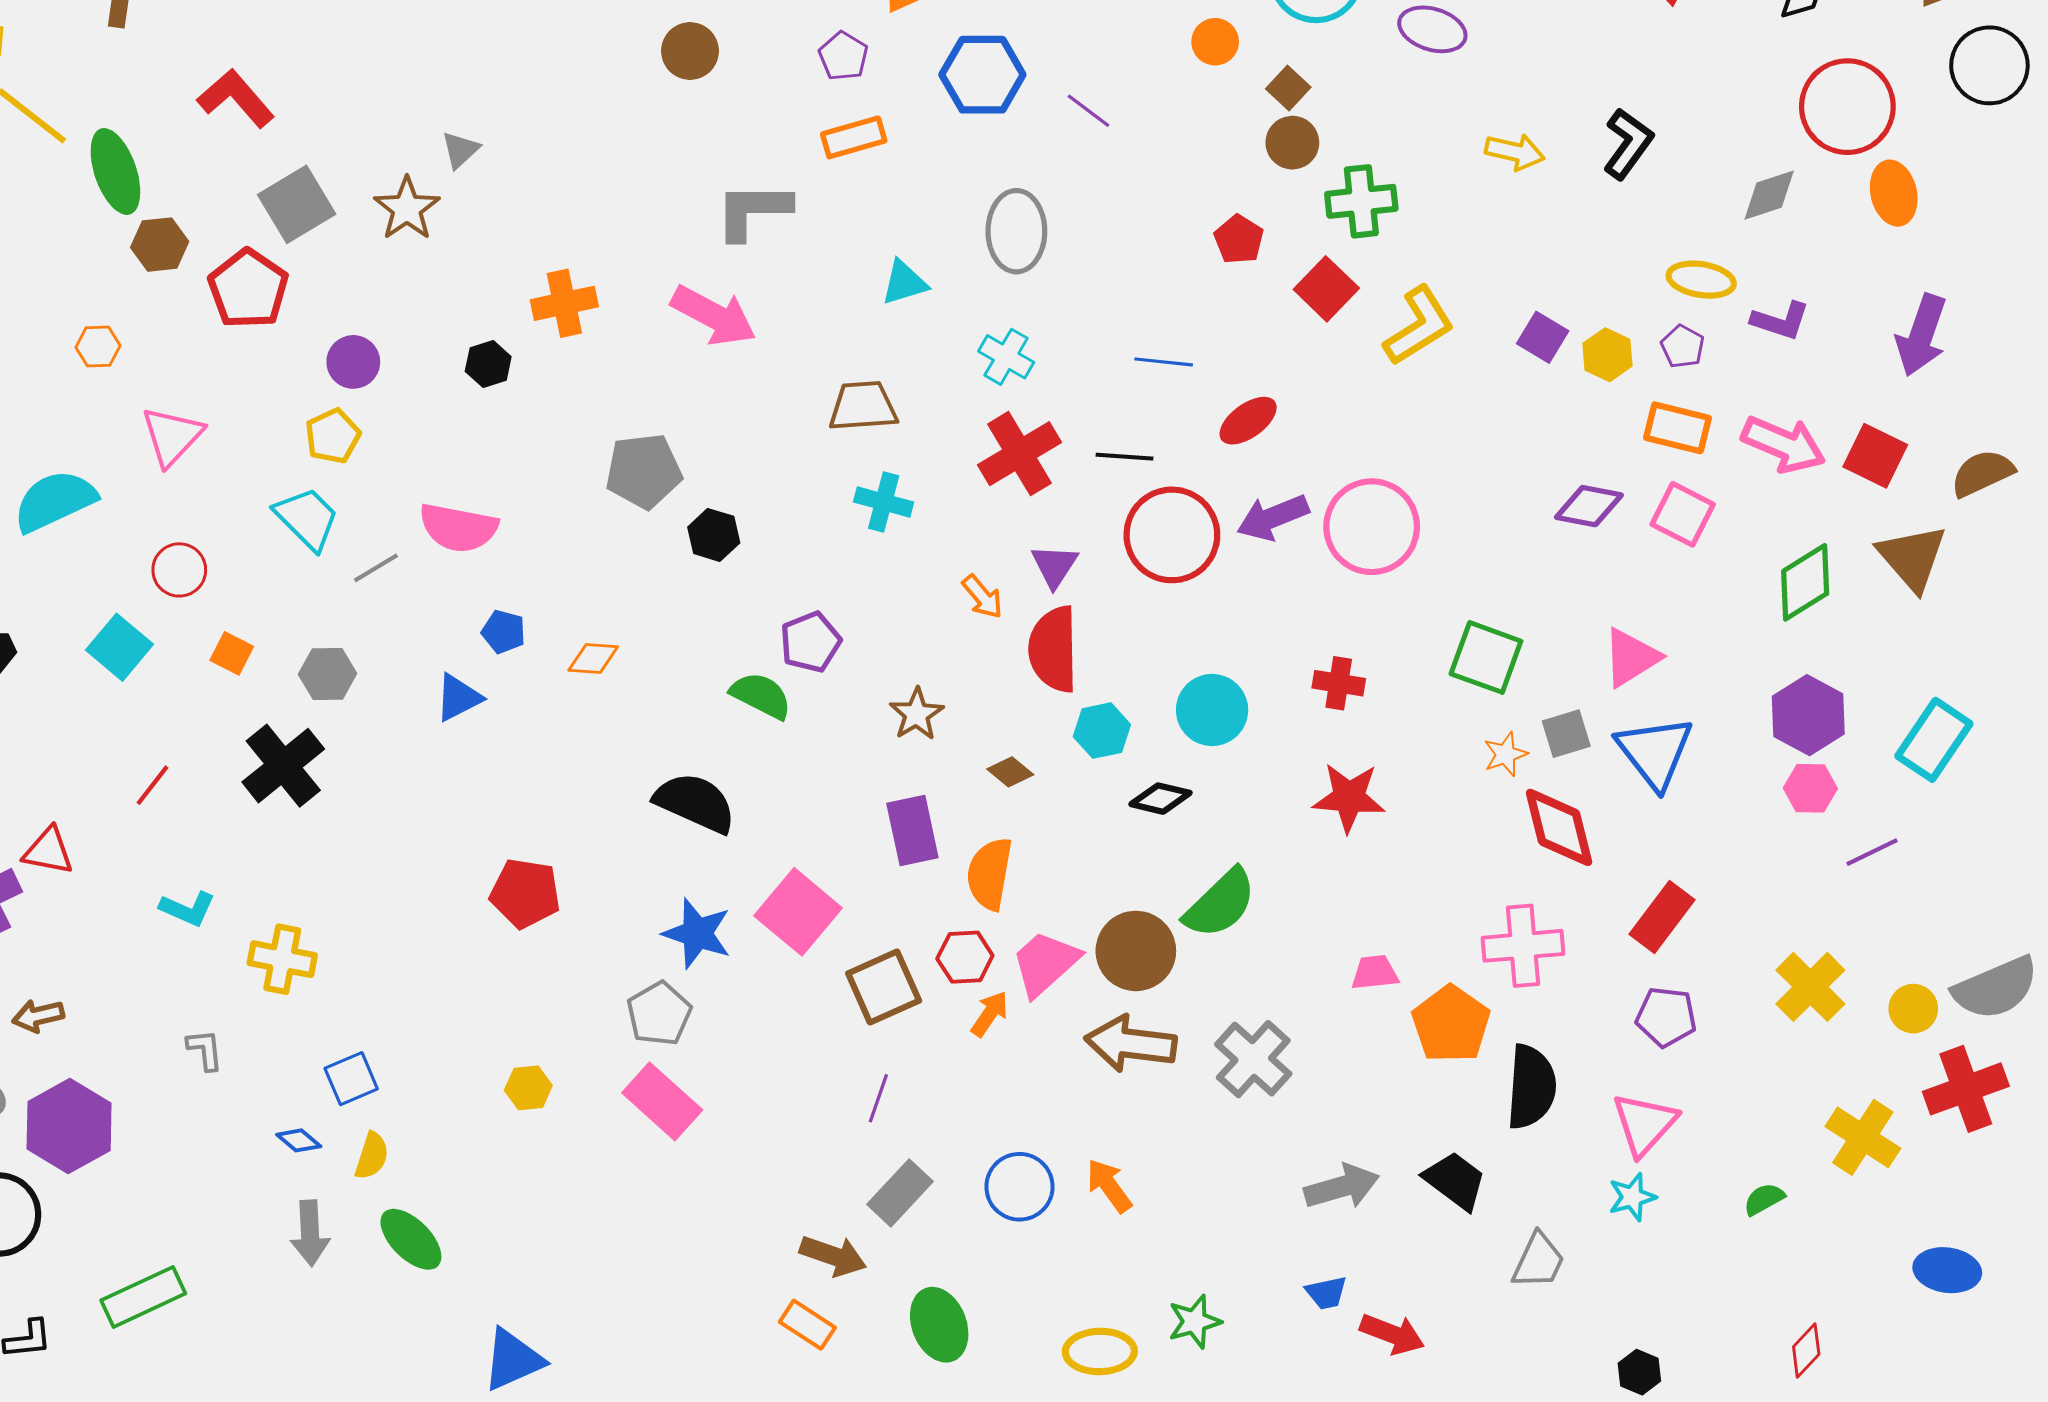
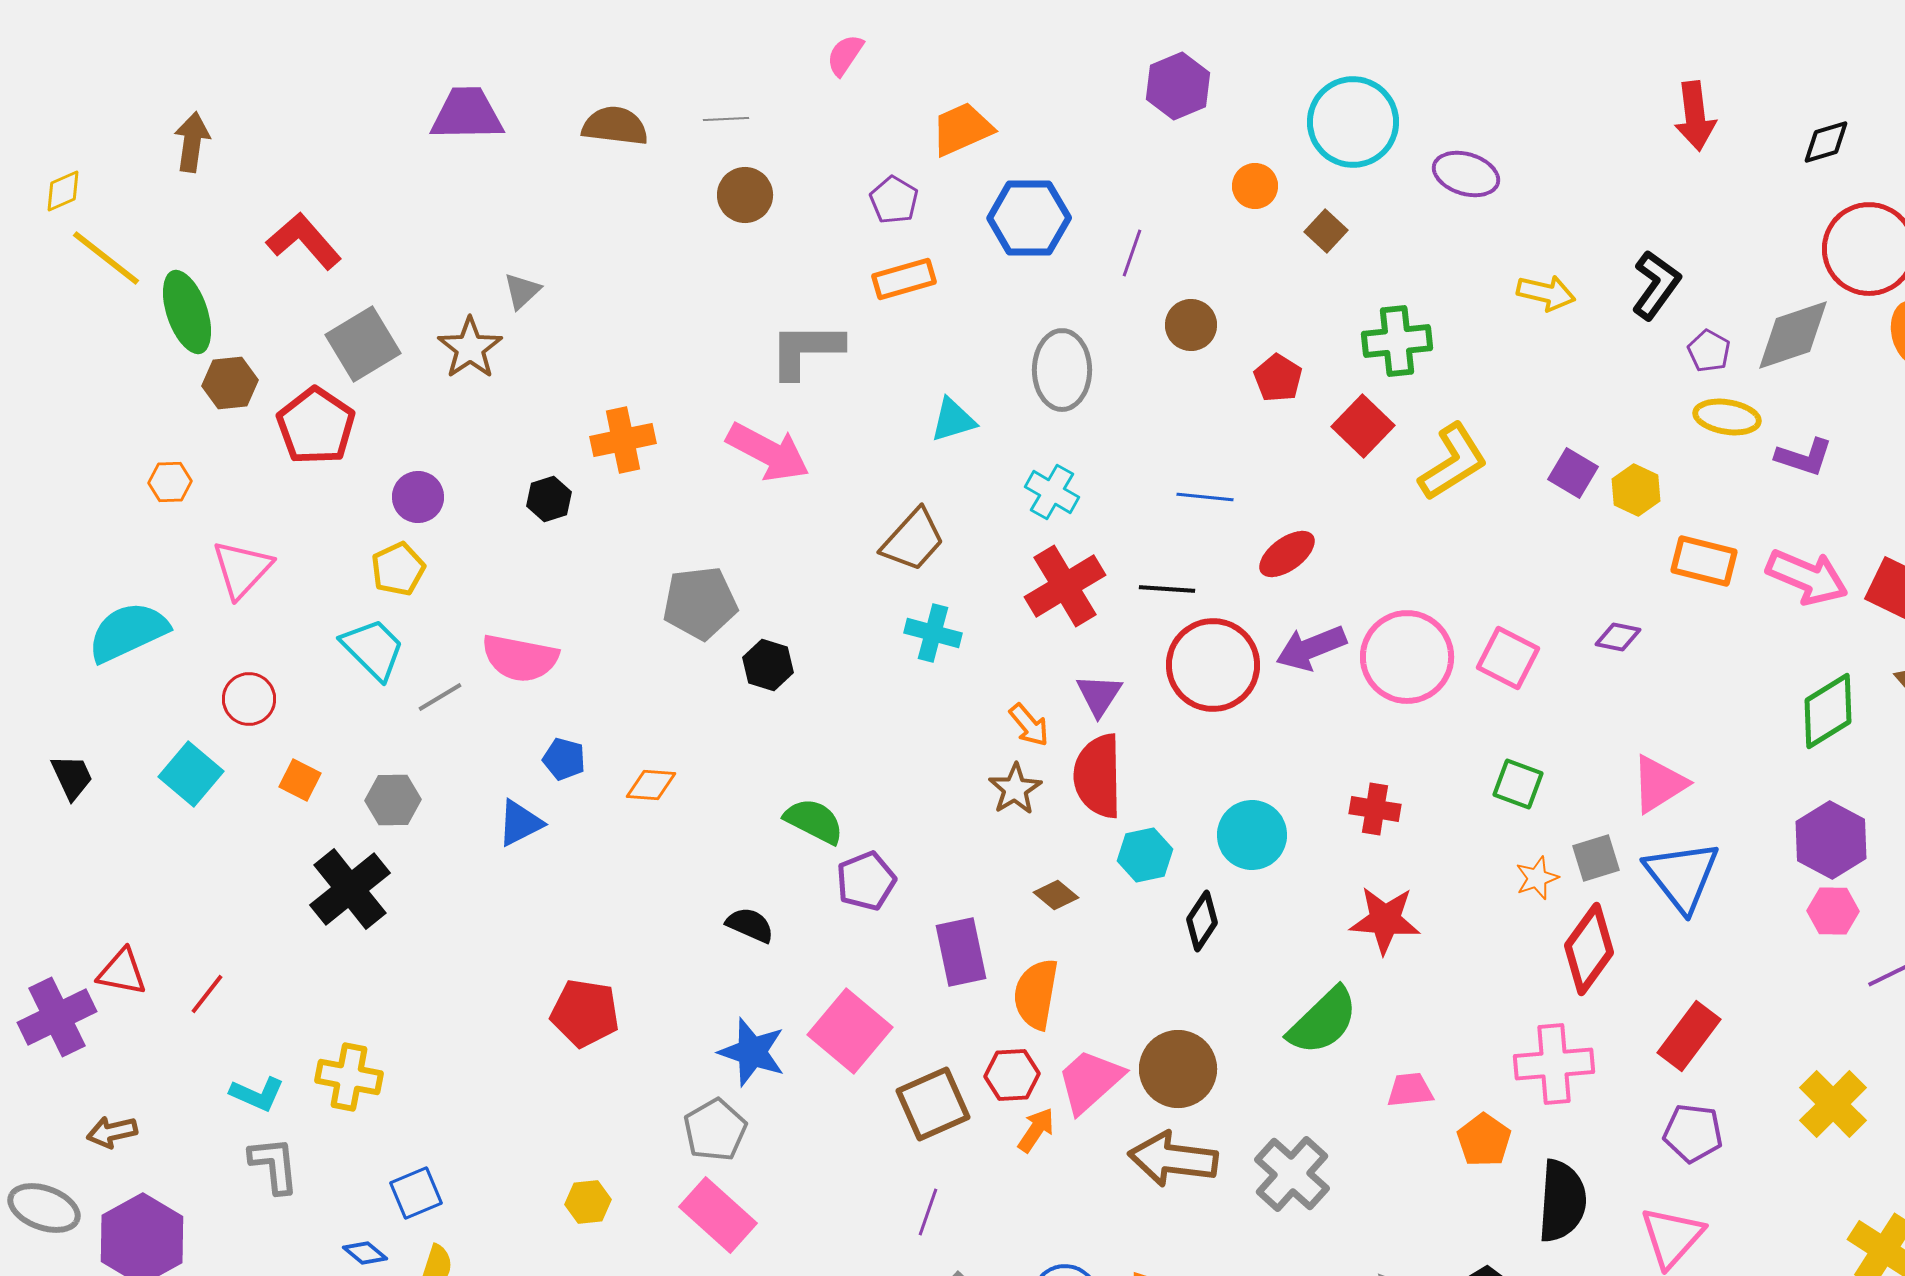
purple line: (1088, 111) -> (1132, 253), turned 72
brown circle: (1292, 143) -> (1191, 325), moved
gray diamond: (1769, 195) -> (1793, 335), size x1.4
purple pentagon: (1683, 347) -> (1709, 351), moved
brown trapezoid: (863, 406) -> (913, 540), turned 136
purple diamond: (1589, 506) -> (1618, 637), size x0.7
pink square: (1683, 514) -> (1508, 658), moved
purple pentagon: (810, 642) -> (866, 881), moved
green square: (1486, 657) -> (1518, 784), size x0.7
brown star: (917, 714) -> (1015, 789), moved
red line: (152, 785) -> (207, 994), moved
black diamond: (1161, 799) -> (1202, 921), turned -70
black semicircle: (695, 803) -> (750, 925), size x0.6
red diamond: (1559, 827) -> (1589, 949), turned 50
green semicircle: (1220, 904) -> (1323, 1021), moved
cyan L-shape: (187, 909) -> (257, 1094), moved
orange pentagon: (1451, 1024) -> (1484, 1140), size x0.7
gray L-shape: (205, 1050) -> (274, 1165), size x1.4

